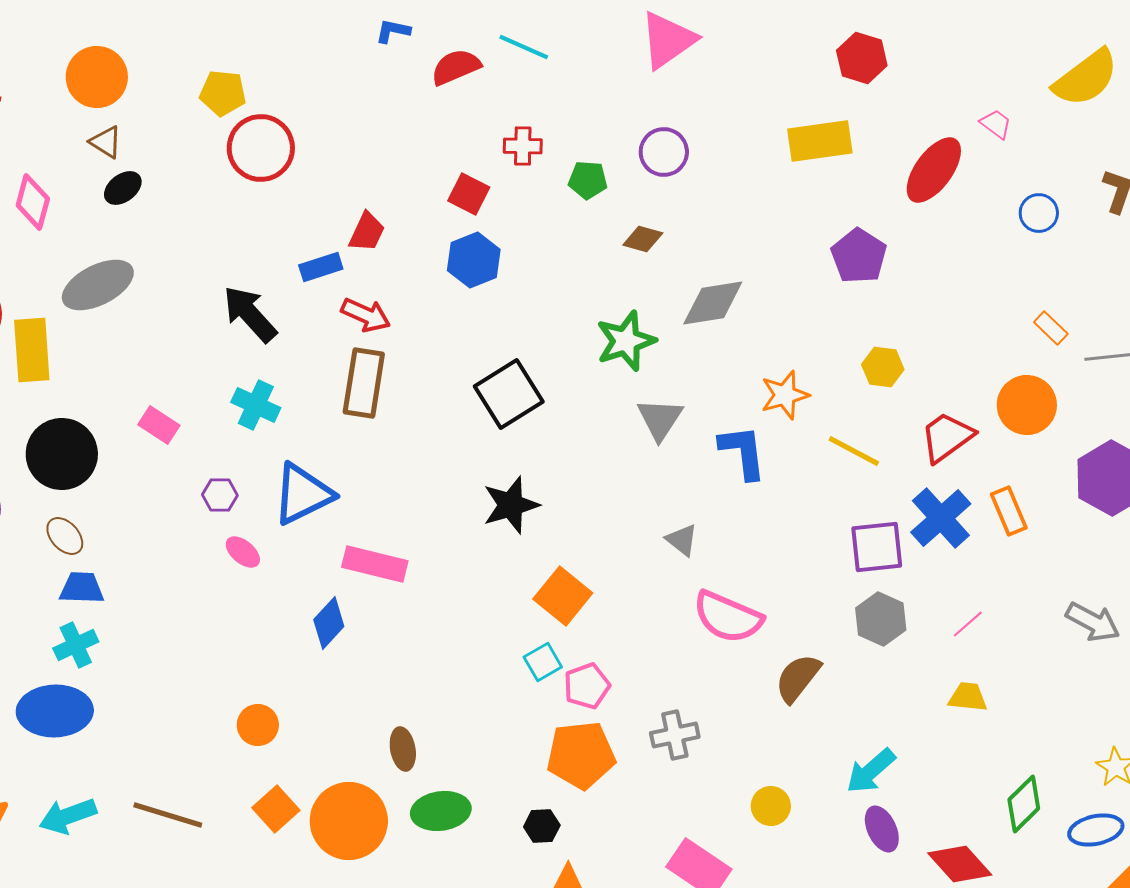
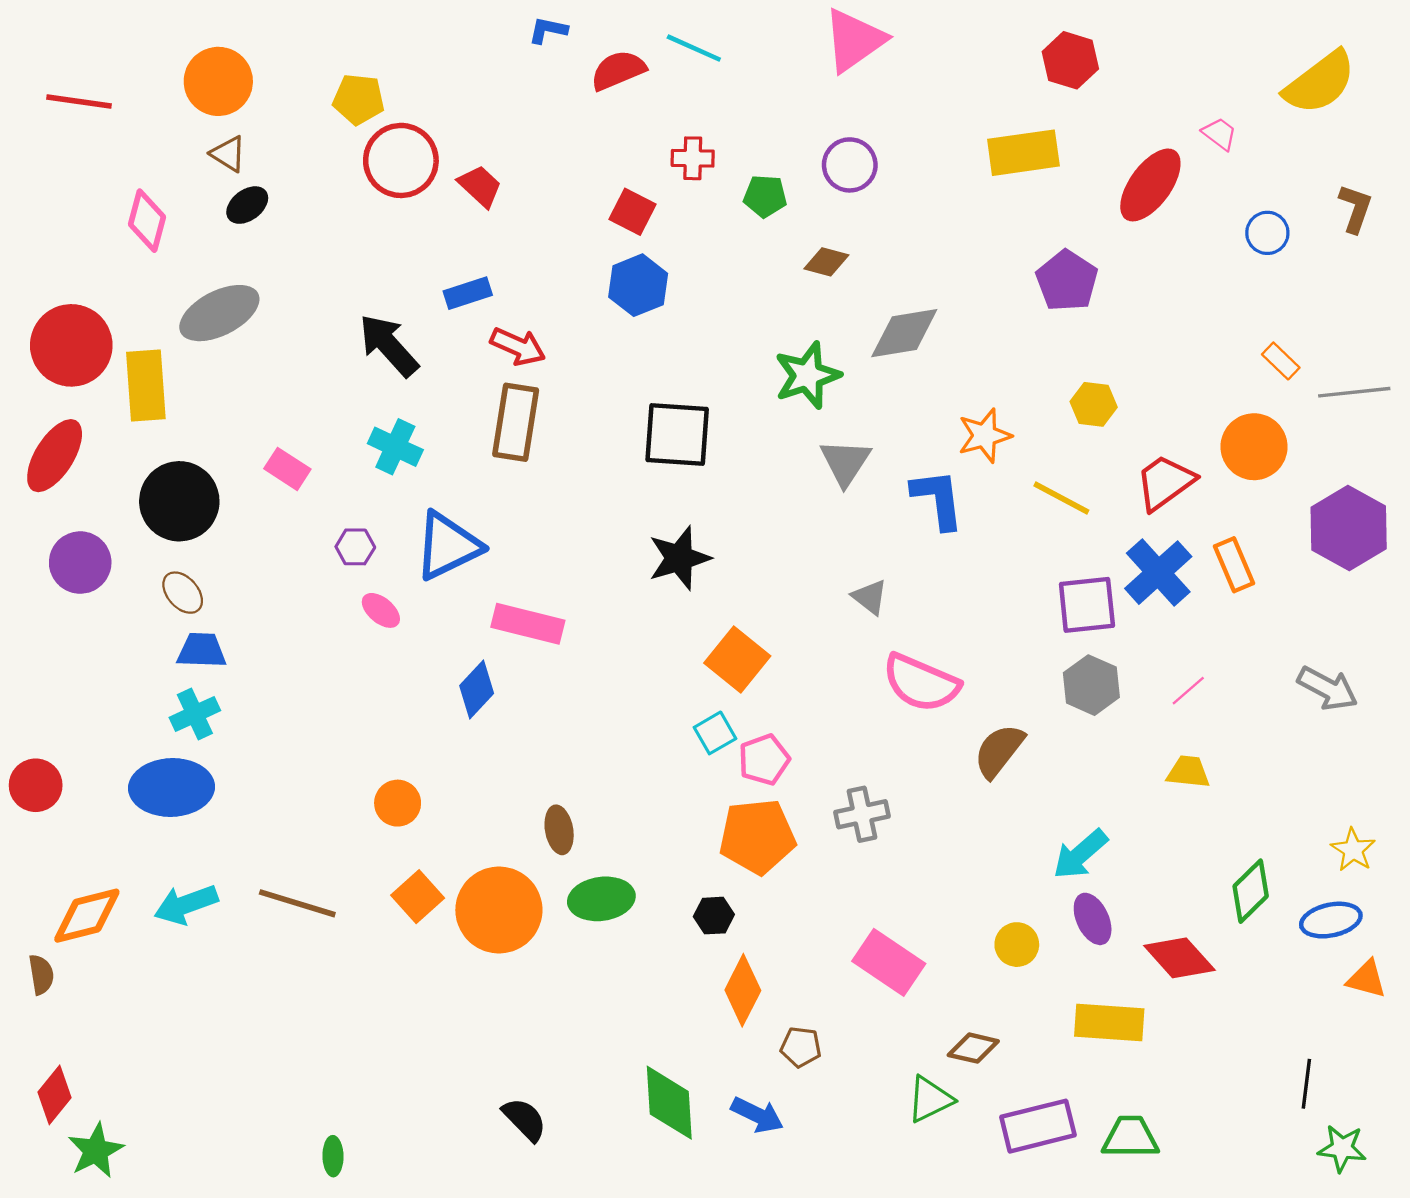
red trapezoid: (367, 232) -> (480, 186), moved, turned -72
black square: (509, 394) -> (677, 434), turned 36
yellow circle: (771, 806) -> (1017, 945), moved

